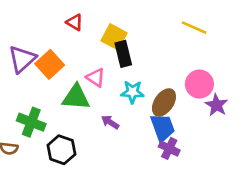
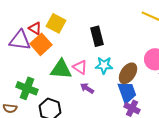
red triangle: (75, 22) -> (35, 28), moved
yellow square: (114, 37) -> (56, 23), moved
purple triangle: (22, 59) -> (20, 40), turned 50
pink triangle: (96, 78) -> (80, 67), moved

